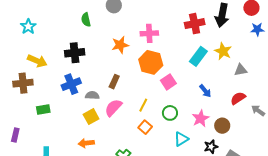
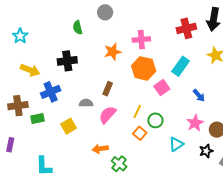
cyan rectangle: (198, 56) -> (181, 66), moved
brown cross: (23, 83) -> (18, 106), moved
blue cross: (71, 84) -> (51, 92), moved
green circle: (170, 113) -> (155, 120), moved
yellow square: (91, 117) -> (69, 126), moved
orange arrow: (86, 143) -> (100, 149), moved

